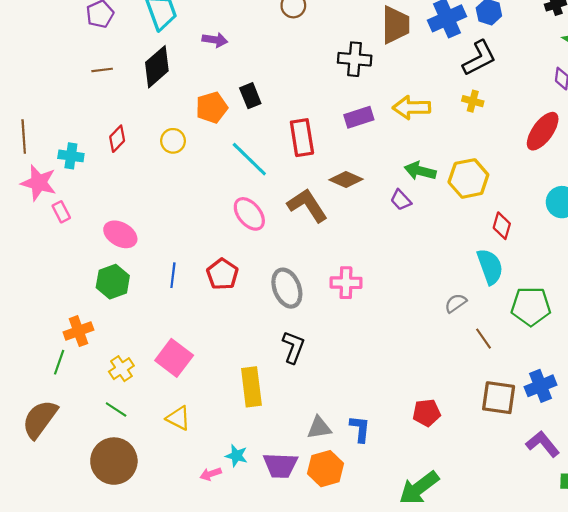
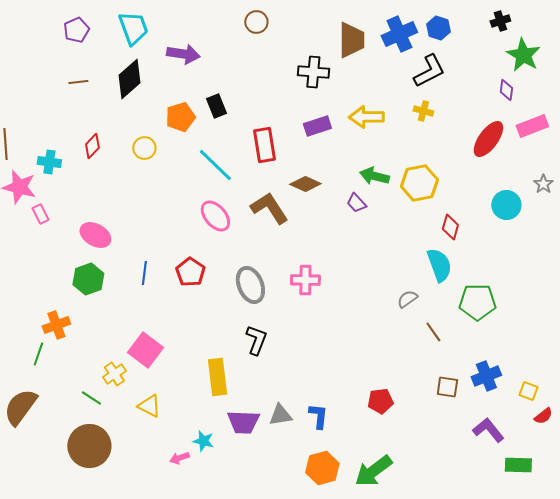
purple arrow: (215, 40) -> (183, 54), size x1.4
yellow cross: (121, 369) -> (114, 374), moved
brown square: (499, 398) -> (447, 387), size x0.7
purple trapezoid: (280, 465) -> (243, 422), moved
orange hexagon: (326, 469) -> (322, 468), moved

